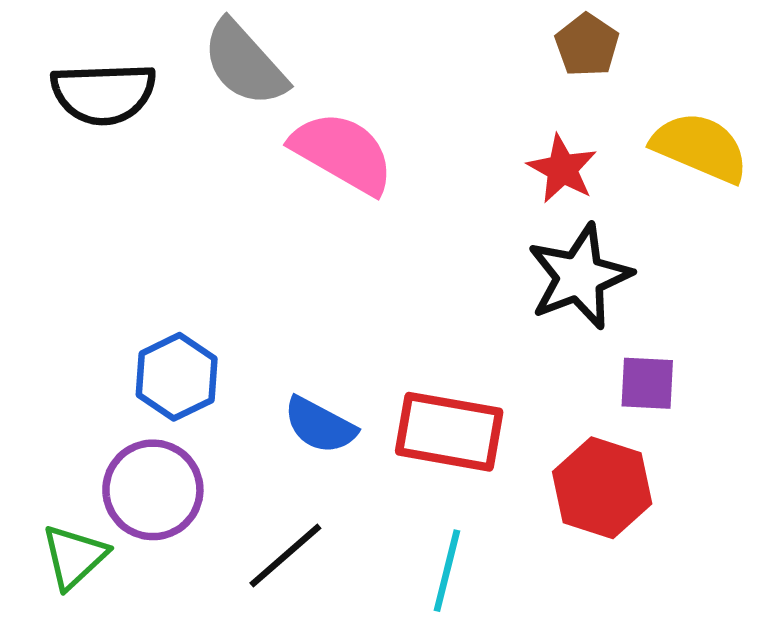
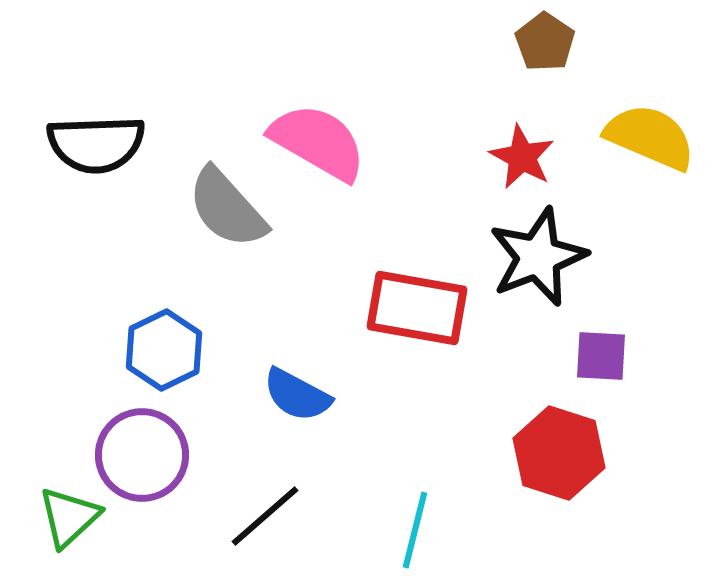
gray semicircle: (244, 63) -> (227, 208), moved
black semicircle: (103, 94) -> (96, 144), moved
red rectangle: (449, 432) -> (417, 308), moved

